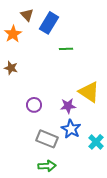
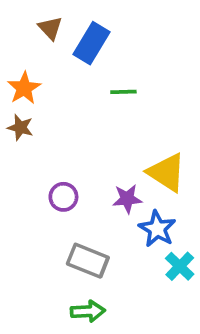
orange star: (13, 34) -> (24, 88), moved
blue star: (71, 129) -> (157, 229), moved

